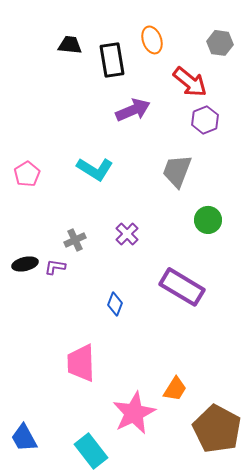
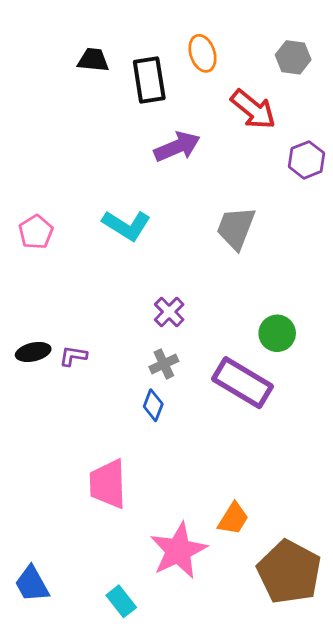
purple hexagon: (205, 120) -> (306, 160), moved
green circle: (208, 220) -> (277, 333), moved
gray cross: (75, 240) -> (164, 364), moved
cyan rectangle: (91, 451) -> (121, 601), size x0.7

